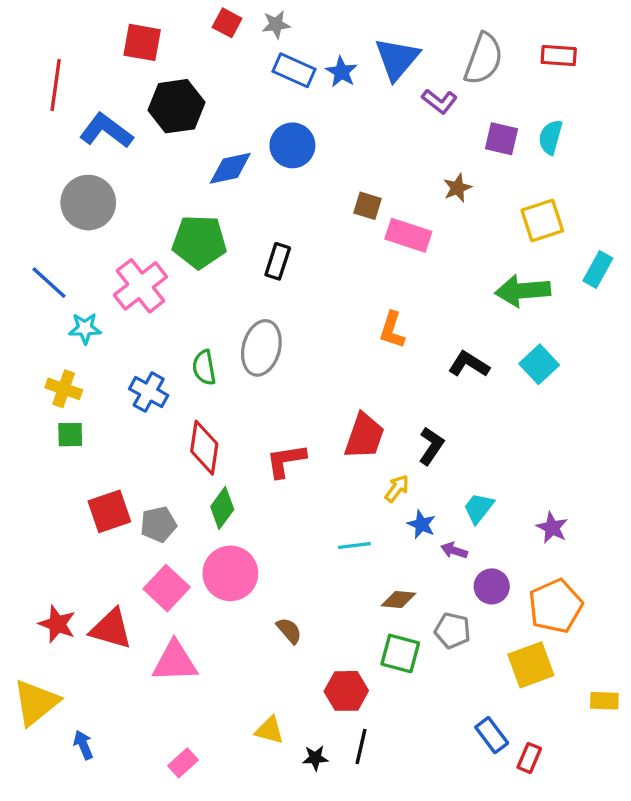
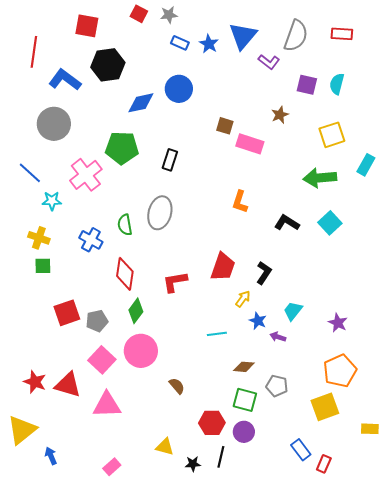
blue rectangle: (294, 70) -> (180, 43), size x0.7
purple circle: (492, 586) -> (244, 432), moved

